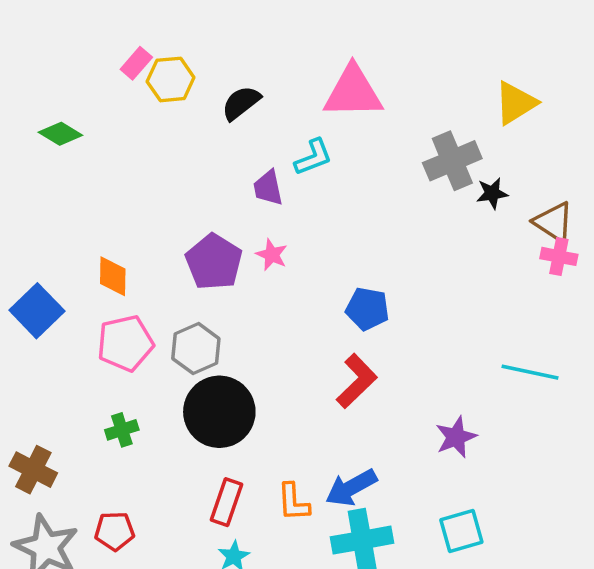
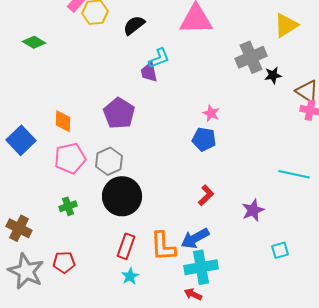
cyan L-shape: (313, 157) -> (159, 58), moved
pink star: (272, 255) -> (211, 113), moved
red L-shape: (357, 381) -> (206, 195), moved, size x0.7
orange L-shape: (293, 502) -> (163, 246), size x1.4
cyan square: (461, 531) -> (280, 250), moved, size x0.7

